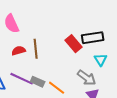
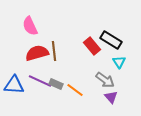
black rectangle: (93, 38) -> (111, 40), turned 40
red semicircle: (19, 51) -> (37, 53), size x1.6

